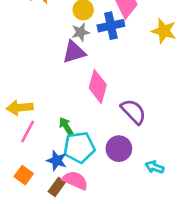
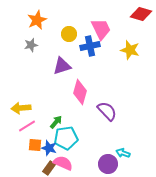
gray star: (81, 32) -> (31, 45), moved
green arrow: (66, 126) -> (56, 122), turned 72
pink line: (28, 131) -> (27, 126), turned 30
purple circle: (119, 149) -> (108, 164), moved
orange square: (24, 175) -> (35, 145), moved, turned -32

